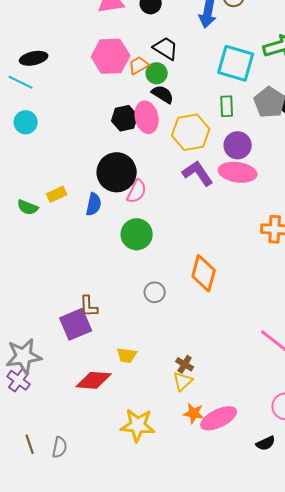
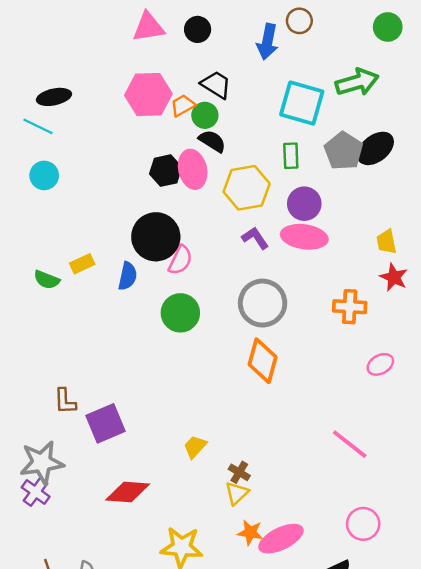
purple L-shape: (198, 173) -> (255, 238), size x0.7
gray circle: (155, 292) -> (263, 303), moved, size x1.8
brown L-shape: (89, 306) -> (65, 401), moved
yellow trapezoid: (127, 355) -> (195, 447), moved, turned 125

